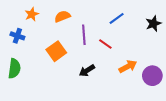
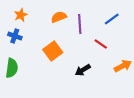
orange star: (32, 14) -> (21, 15), moved
purple line: (84, 35) -> (80, 24), moved

